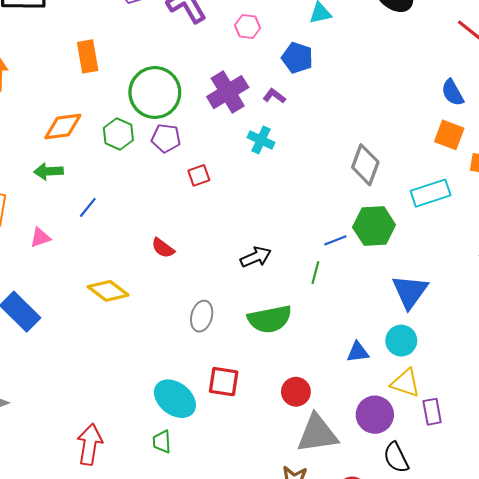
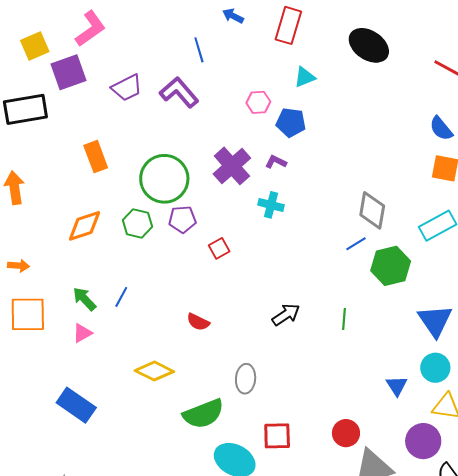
pink hexagon: (248, 27) -> (258, 102), moved
green arrow: (48, 171) -> (84, 299), moved, turned 60
blue line: (335, 240) -> (356, 244), moved
green semicircle: (270, 319) -> (203, 414), moved
blue triangle: (358, 352) -> (397, 386), turned -45

